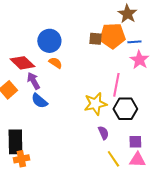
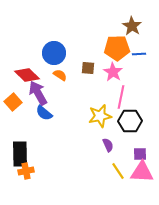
brown square: (95, 39) -> (88, 68), moved
pink star: (139, 60) -> (113, 72), moved
purple arrow: (33, 81) -> (38, 93), size x1.4
pink triangle: (137, 160) -> (142, 172), size x1.4

